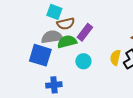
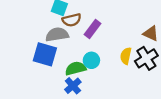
green semicircle: (67, 42) -> (76, 68), moved
blue cross: (54, 85) -> (73, 86), moved, turned -35

